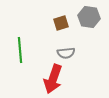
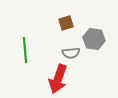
gray hexagon: (89, 17) -> (94, 39), moved

